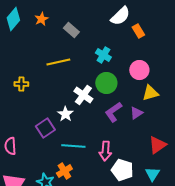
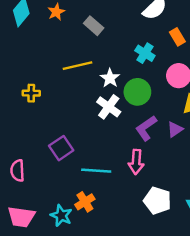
orange rectangle: (138, 31) -> (177, 37), moved
cyan cross: (103, 55) -> (145, 53), moved
white star: (65, 114) -> (110, 78), moved
pink arrow: (105, 151) -> (136, 162), moved

